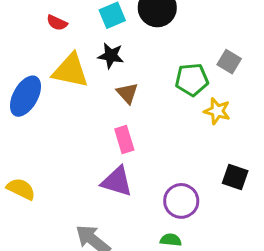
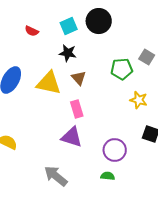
yellow triangle: (70, 71) -> (49, 83), moved
yellow star: (217, 111) -> (139, 100), moved

